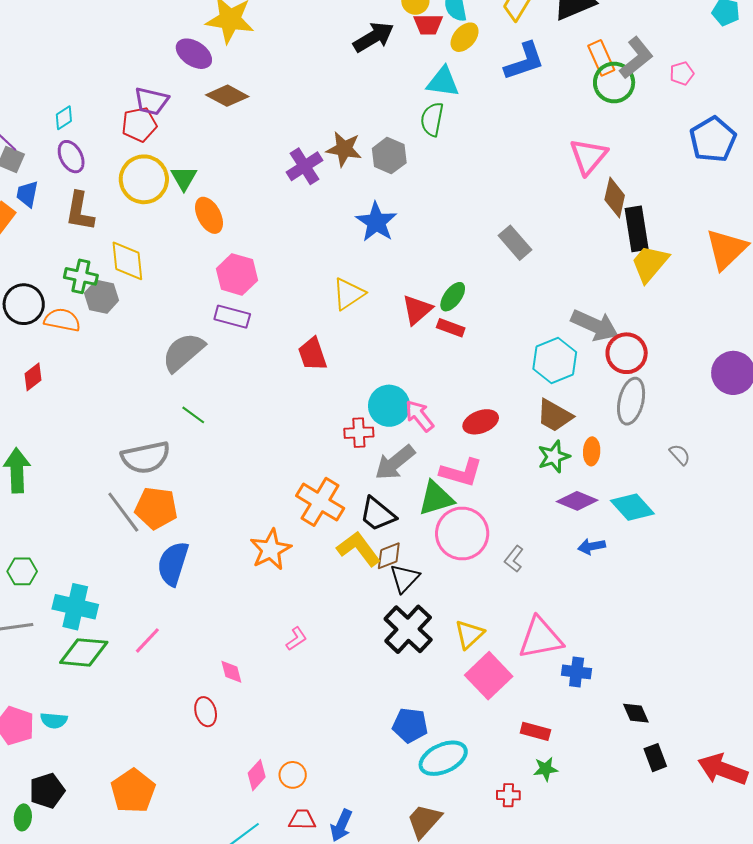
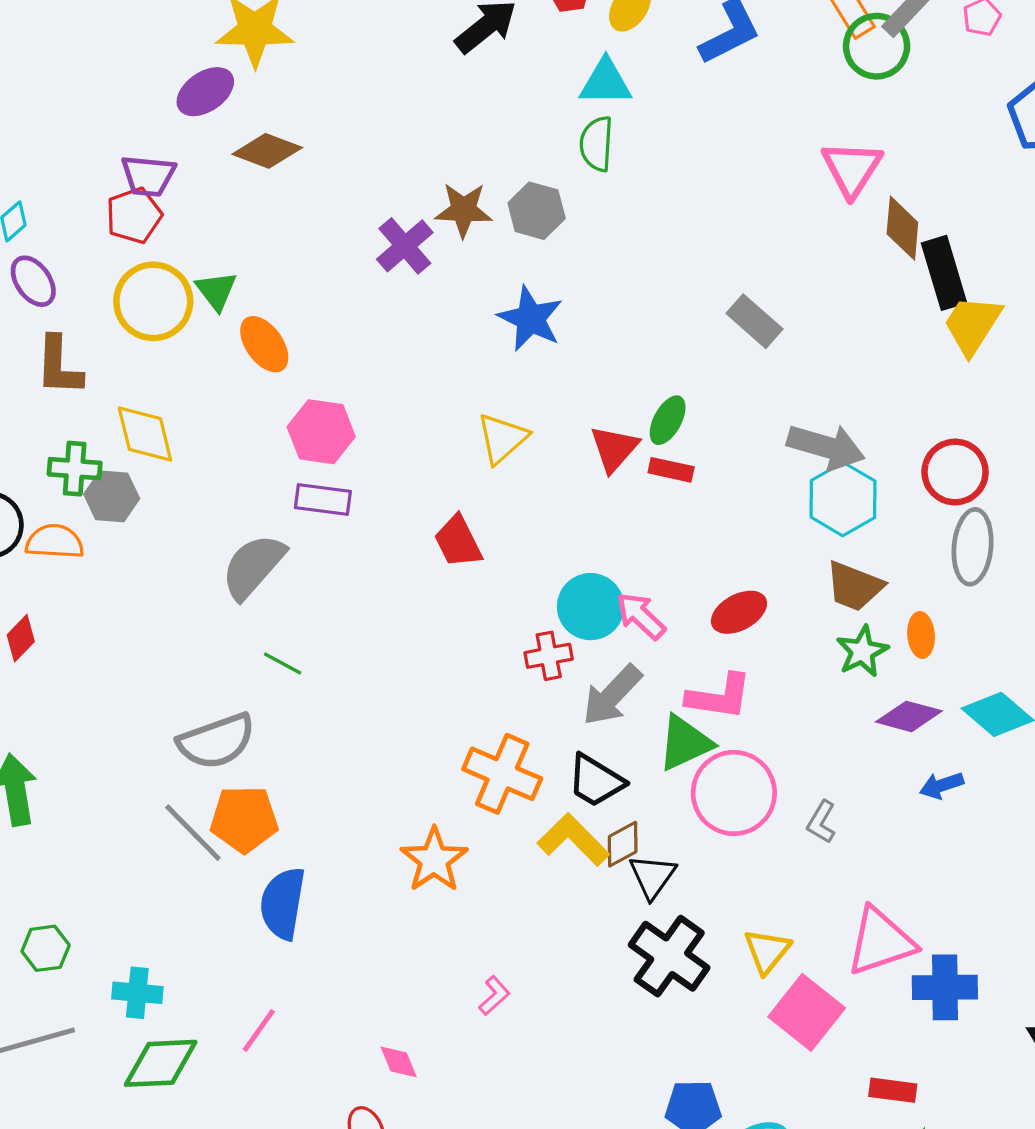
purple ellipse: (194, 54) -> (205, 92), turned -60
gray arrow: (595, 325) -> (826, 447), moved
cyan cross: (75, 607) -> (137, 993), size x0.7
blue cross: (577, 672) -> (945, 987), size x1.4

